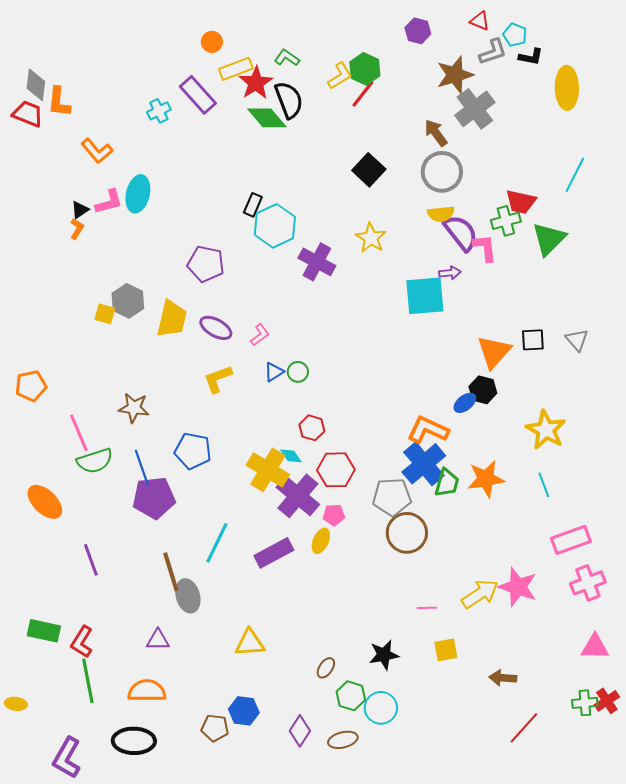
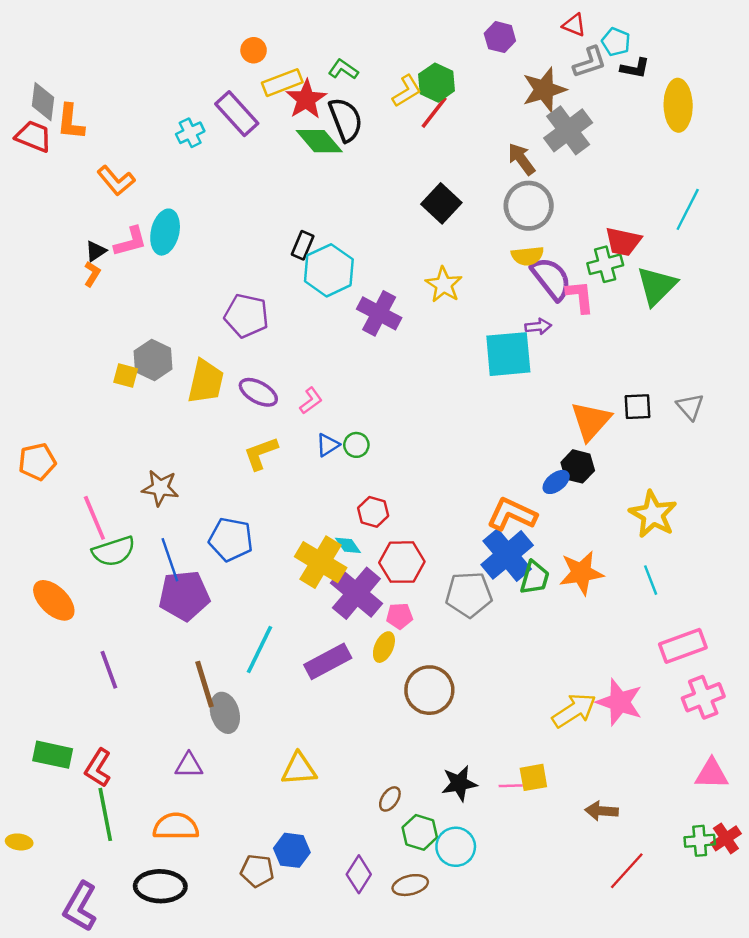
brown circle: (407, 533) -> (429, 690), moved
pink line: (427, 608) -> (511, 786), moved

